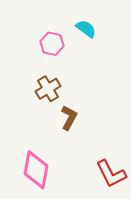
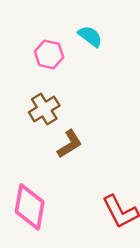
brown L-shape: (69, 118) -> (70, 144), turned 30

